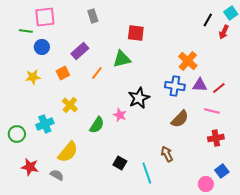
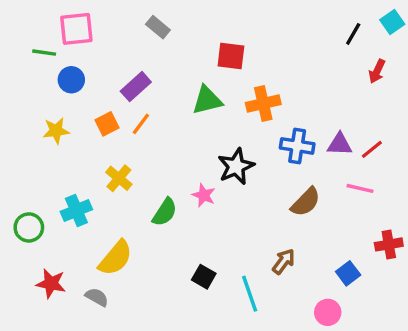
gray rectangle: (93, 16) -> (158, 27), turned -32
red arrow: (224, 32) -> (377, 71), moved
orange cross: (188, 61) -> (263, 104), moved, turned 36
orange line: (97, 73) -> (141, 124), moved
red cross: (216, 138) -> (389, 244), moved
brown arrow: (167, 154) -> (284, 261), turned 63
blue square: (222, 171) -> (348, 273), moved
pink circle: (206, 184) -> (328, 312), moved

